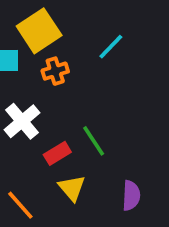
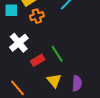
yellow triangle: (72, 188) -> (54, 81), moved

